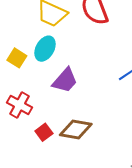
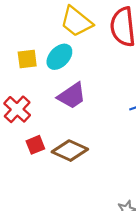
yellow square: (17, 58) -> (27, 59), turned 36

